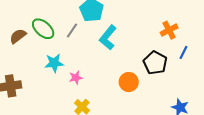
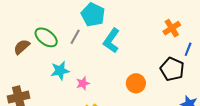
black pentagon: (155, 63) -> (172, 69), moved

